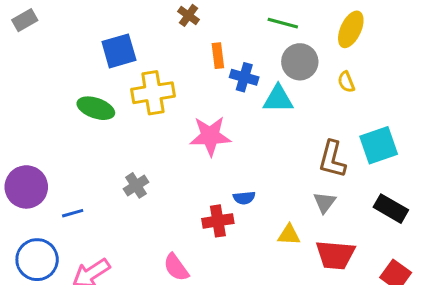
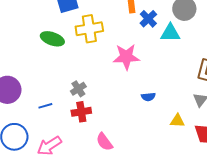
blue cross: (244, 77) -> (148, 19), turned 30
blue line: (73, 213) -> (45, 106), moved
red cross: (218, 221) -> (81, 112), moved

